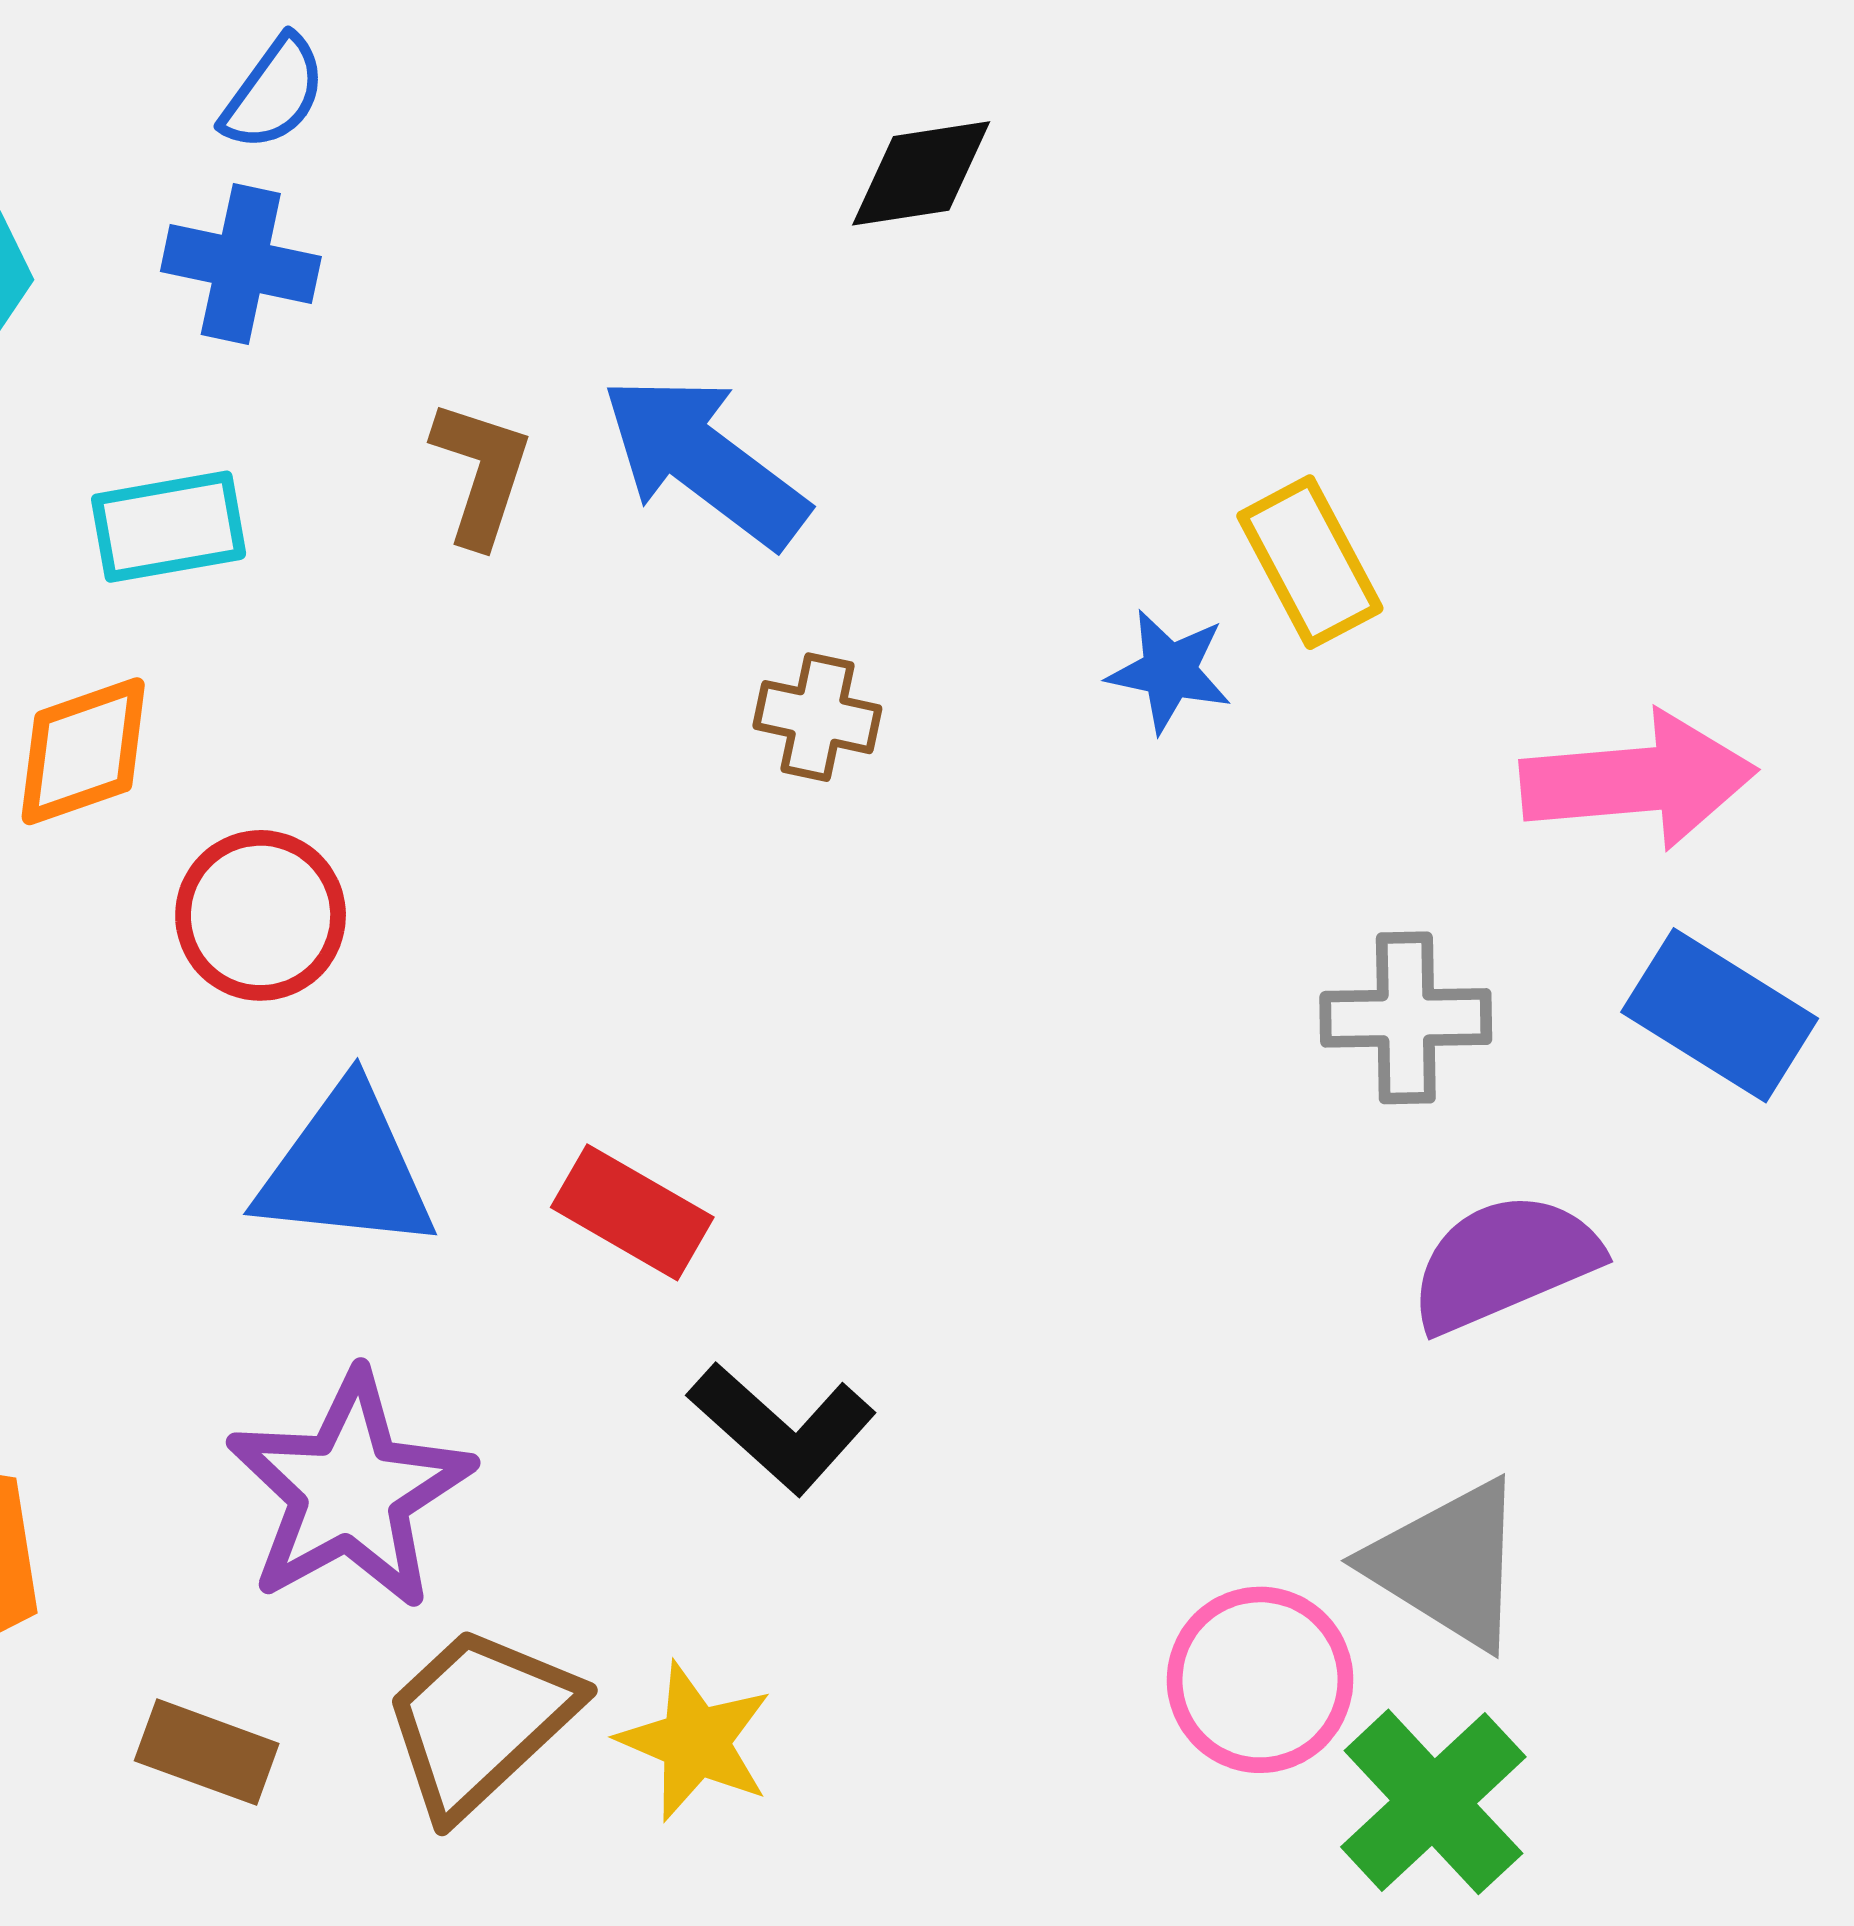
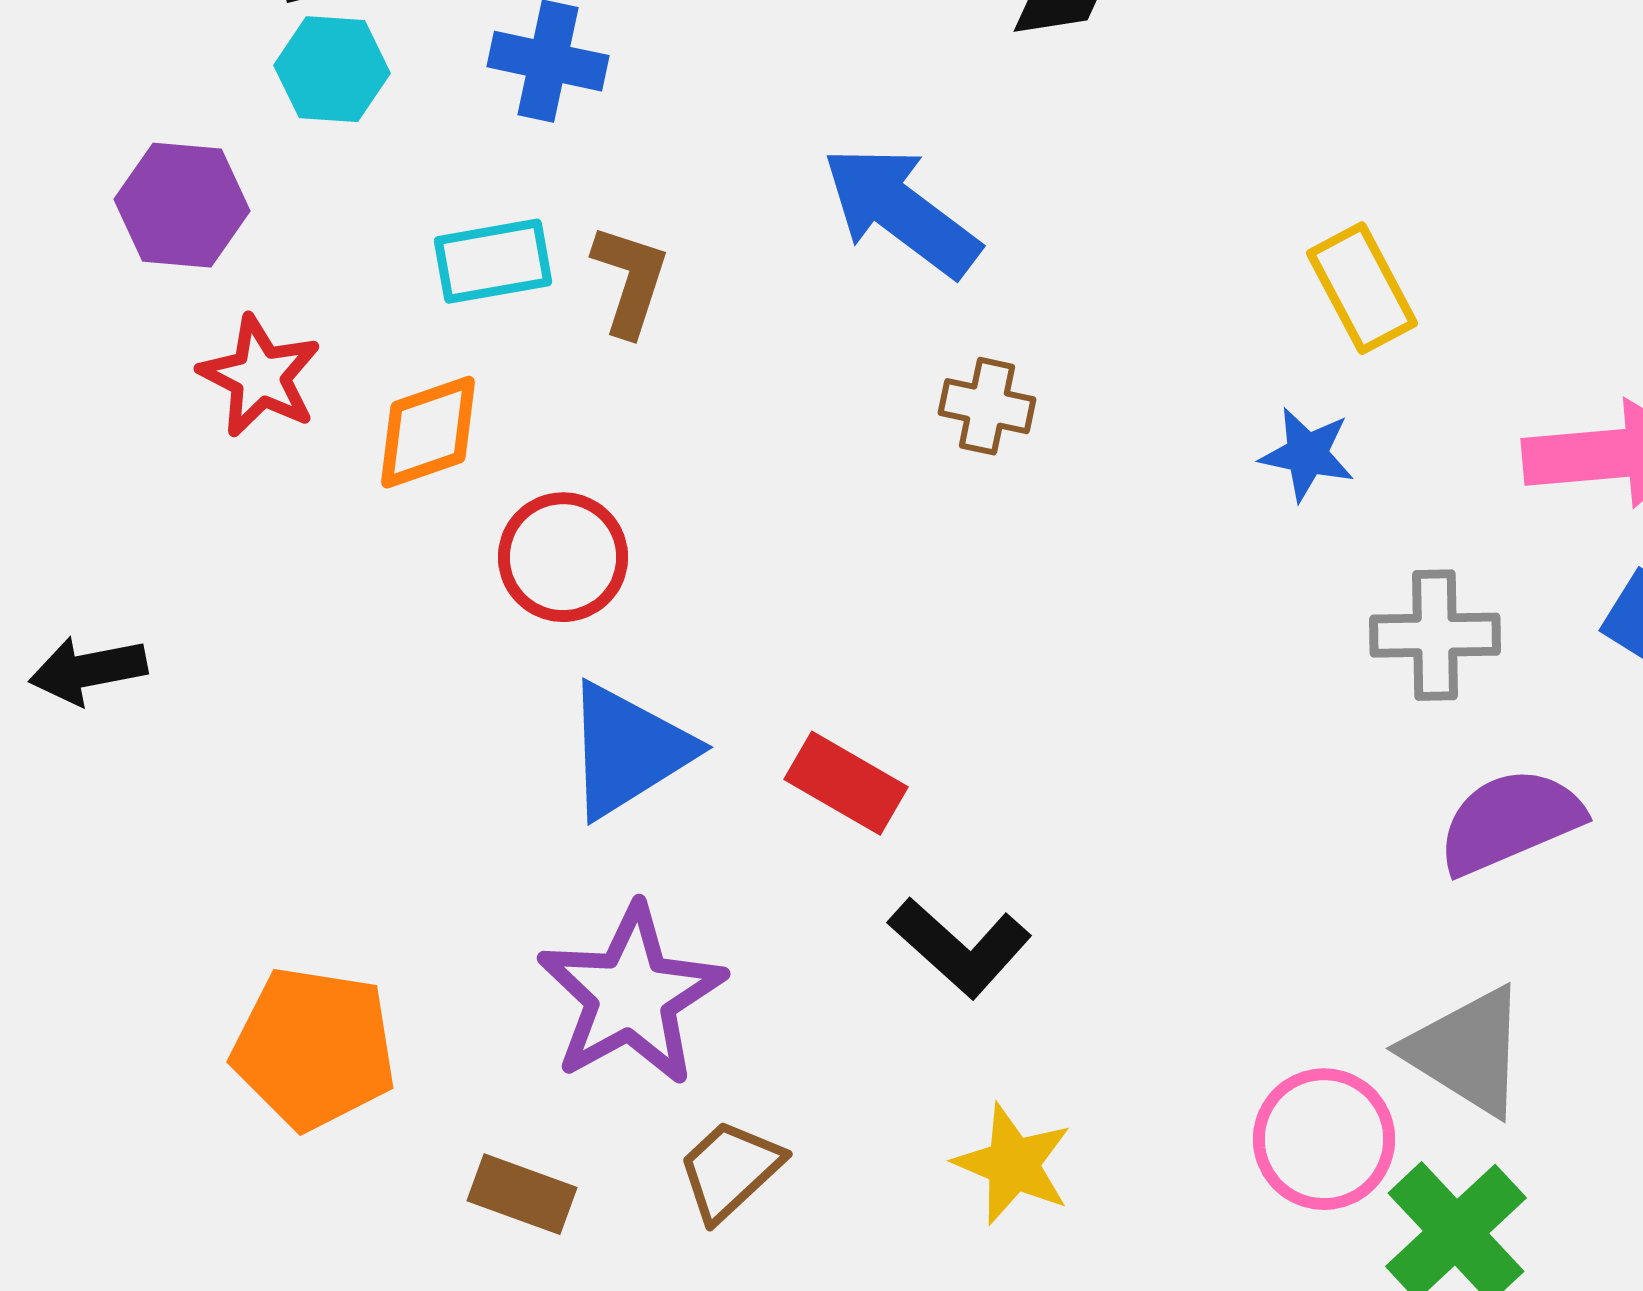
brown L-shape: (481, 473) -> (630, 280), moved
blue star: (1169, 671) -> (1307, 454), moved
blue triangle: (346, 1169) -> (628, 750), turned -38
brown trapezoid: (480, 1721) -> (730, 1170), size x0.7
yellow star: (695, 1742) -> (1013, 1164), moved

